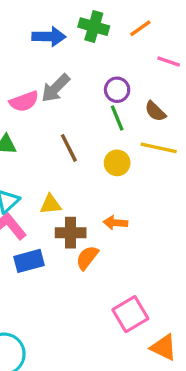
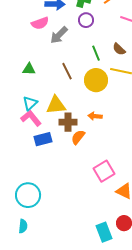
purple circle: (117, 90) -> (86, 20), moved
pink semicircle: (24, 101) -> (40, 23), moved
yellow circle: (117, 163) -> (96, 80), size x1.5
yellow triangle: (51, 204) -> (56, 105), size x1.5

